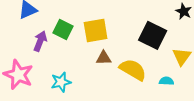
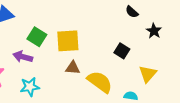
black square: (153, 35) -> (122, 51), size x0.6
purple arrow: (40, 41) -> (23, 57), moved, turned -102

